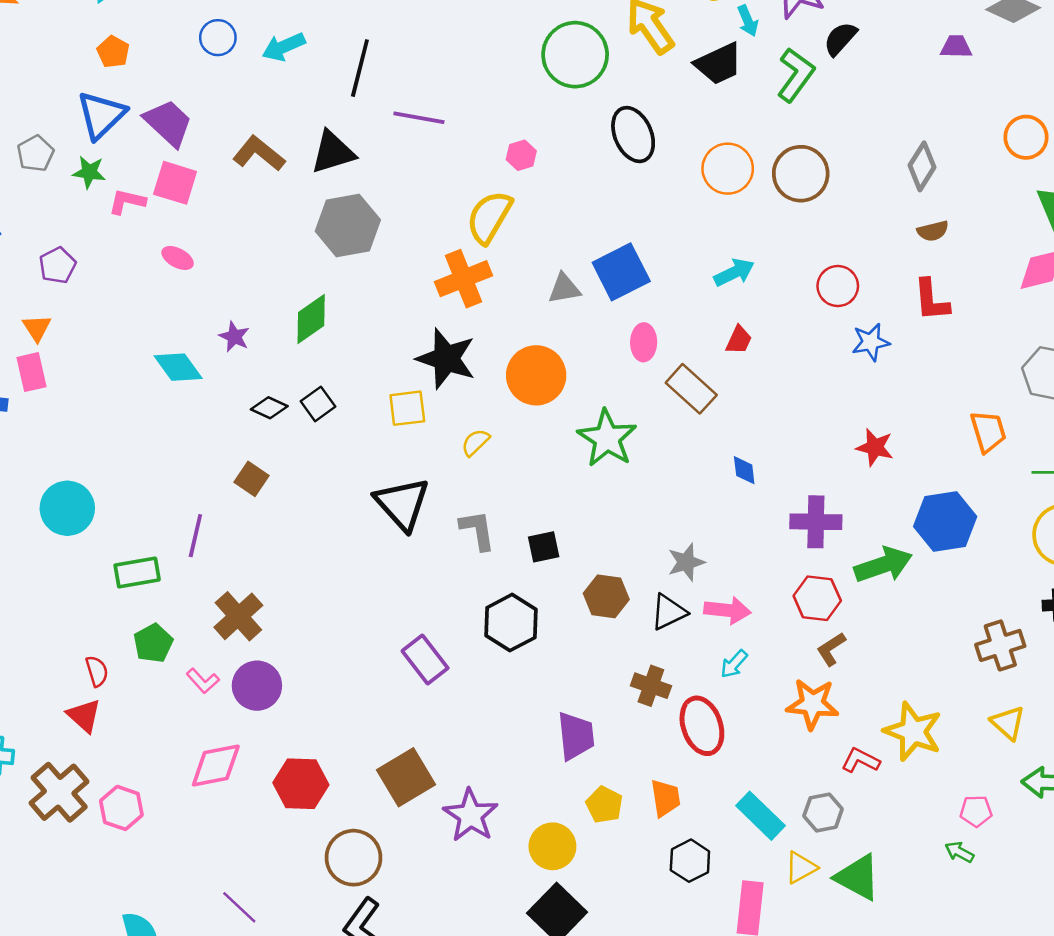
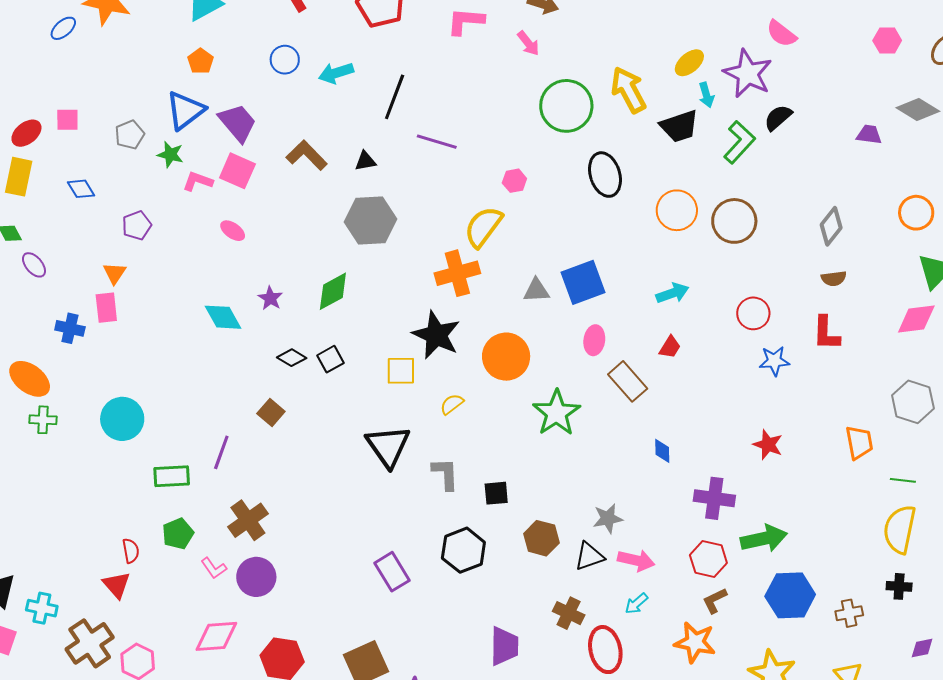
black triangle: (333, 152) -> (365, 161), size x0.6
blue hexagon: (945, 522) -> (790, 595), moved
brown cross: (1000, 645) -> (849, 613), size x0.7

